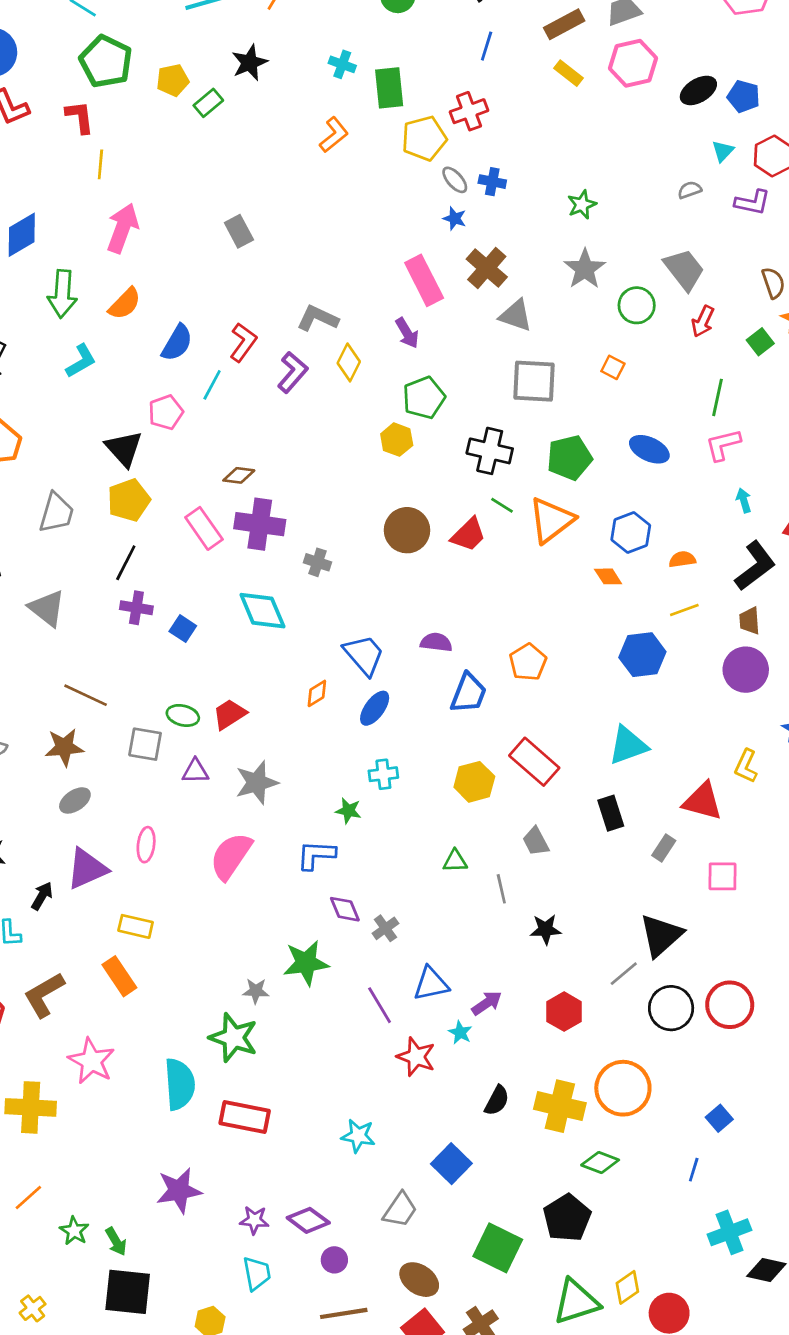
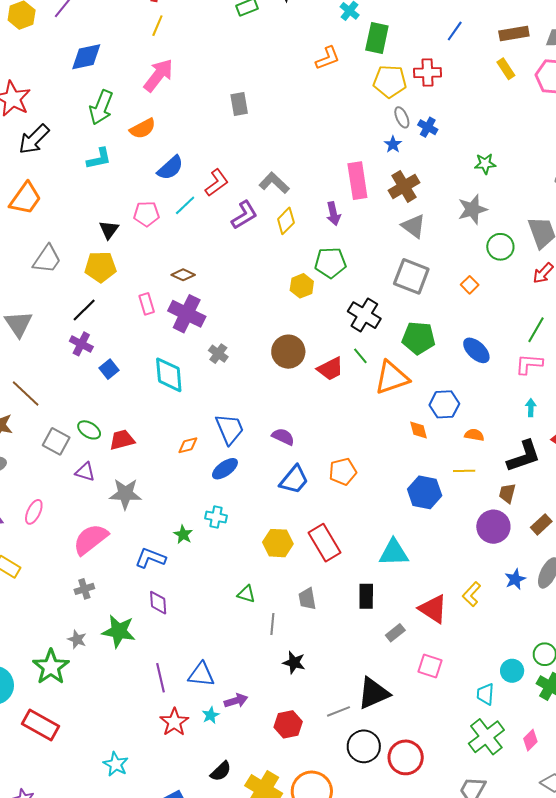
black triangle: (124, 449) -> (109, 230), size x0.7
pink rectangle: (204, 528) -> (147, 304), size x0.7
gray cross: (385, 928) -> (84, 589), moved

